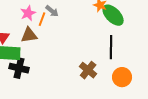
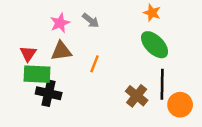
green ellipse: (113, 15) -> (155, 45), moved
orange line: (42, 19) -> (95, 64), moved
black line: (111, 47) -> (162, 84), moved

